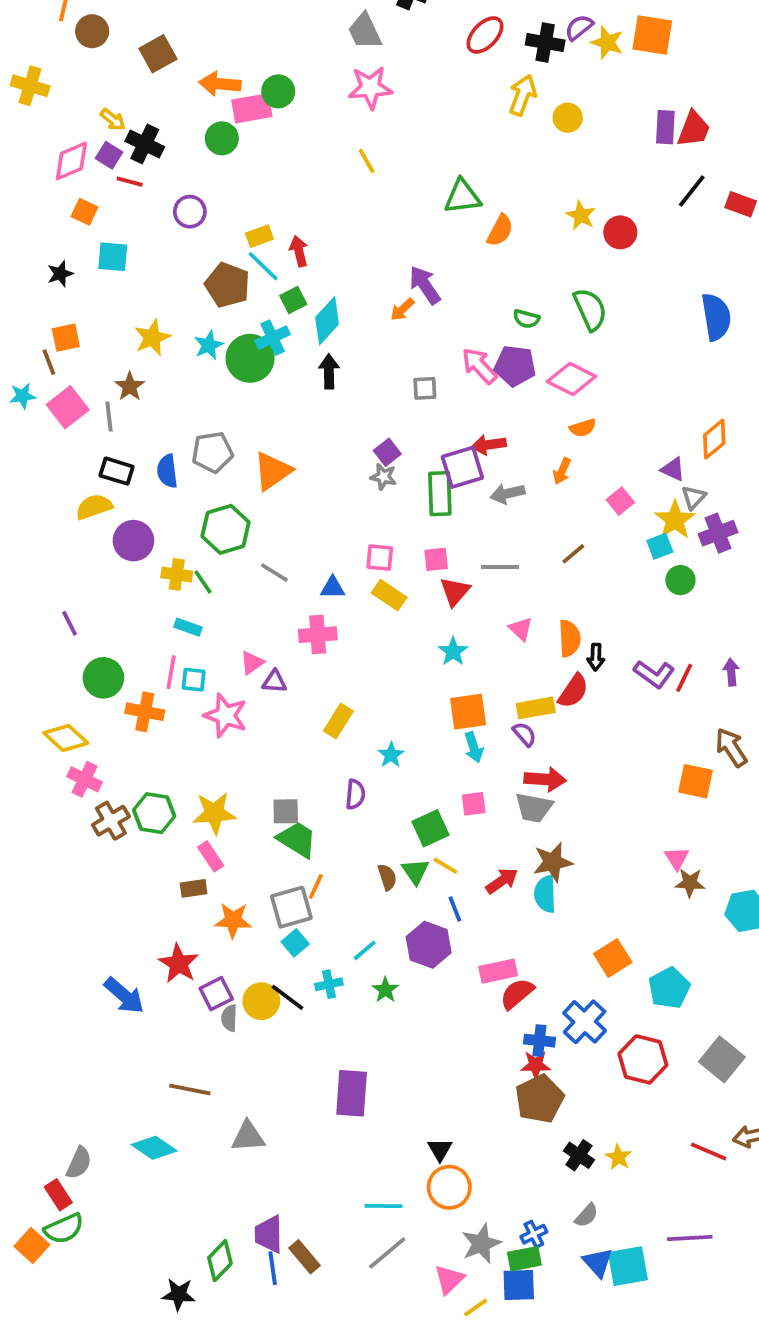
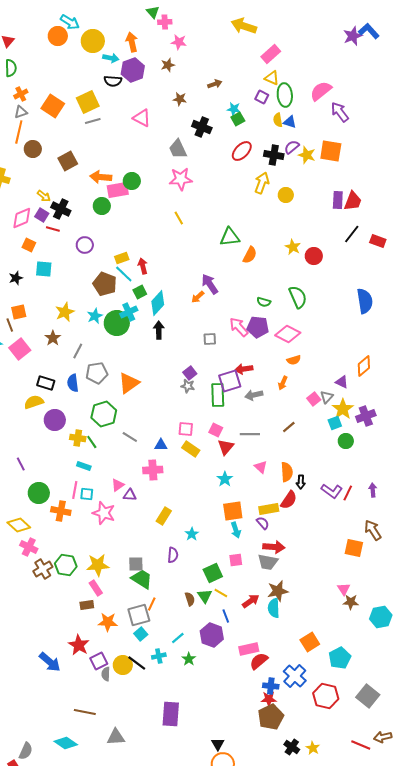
gray line: (109, 417) -> (78, 351), moved, turned 35
gray triangle: (694, 497) -> (327, 397), moved
pink square: (436, 559) -> (216, 430), turned 32

